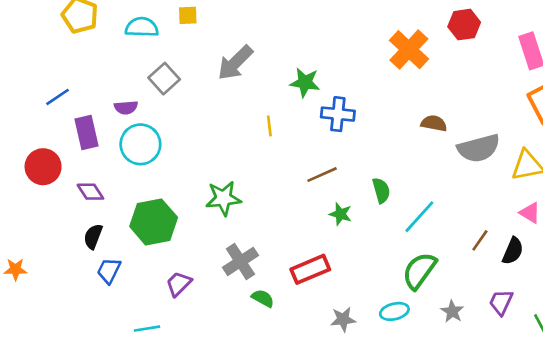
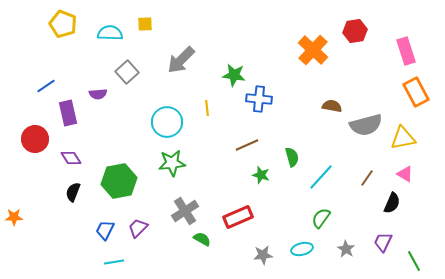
cyan circle: (140, 144) -> (167, 122), moved
brown line: (480, 240) -> (367, 178), moved
blue trapezoid: (109, 271) -> (105, 230), moved
green semicircle: (419, 271) -> (321, 218), size x0.7

